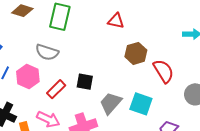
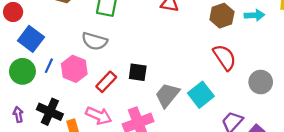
brown hexagon: (136, 53) -> (222, 16), moved
cyan square: (141, 104) -> (201, 95), turned 35

